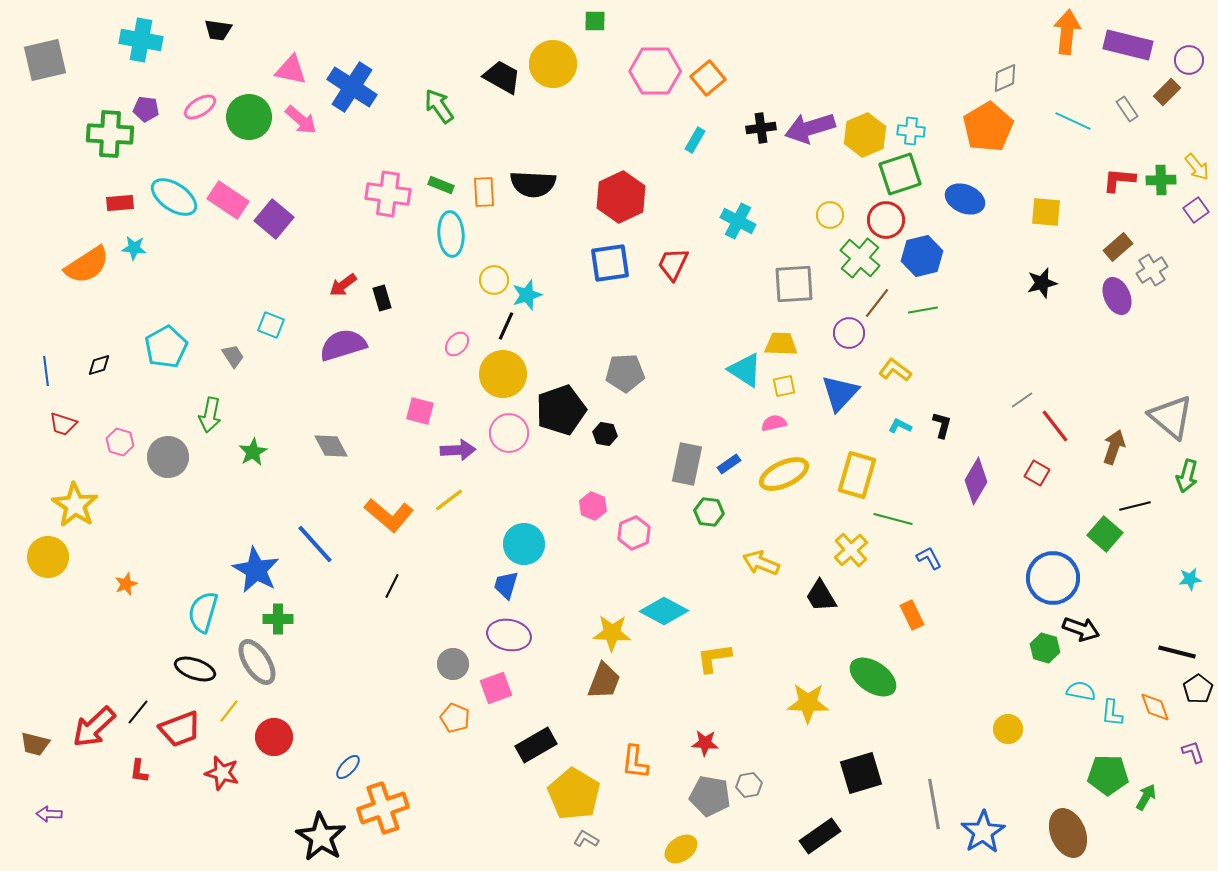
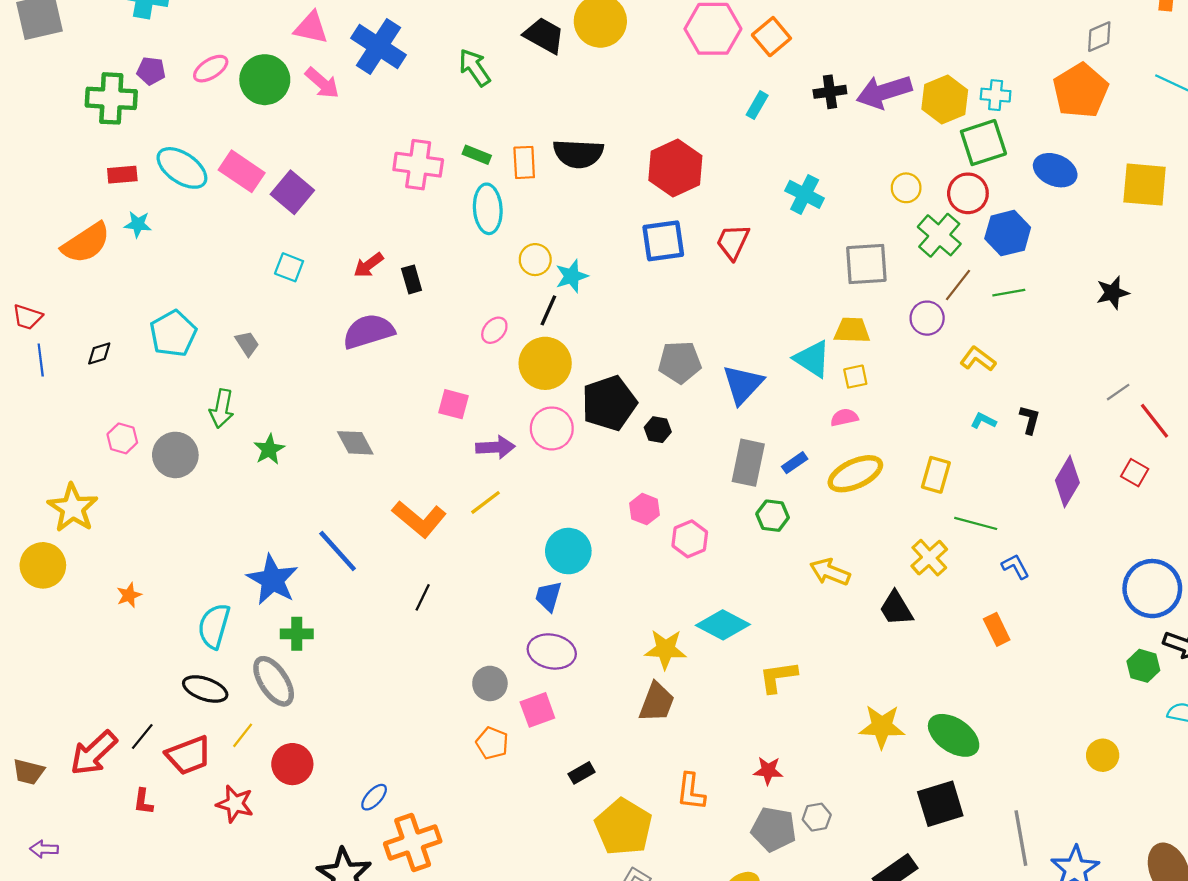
yellow square: (1046, 212) -> (1145, 185), size x1.4
black star: (1042, 283) -> (1113, 293), moved
cyan square: (271, 325) -> (289, 267), moved
blue triangle: (840, 393) -> (743, 384), moved
red trapezoid: (63, 424) -> (27, 317), moved
yellow rectangle: (857, 475) -> (936, 475), size x0.7
green ellipse: (873, 677) -> (954, 735), moved
black rectangle: (536, 745) -> (582, 773), size x0.6

